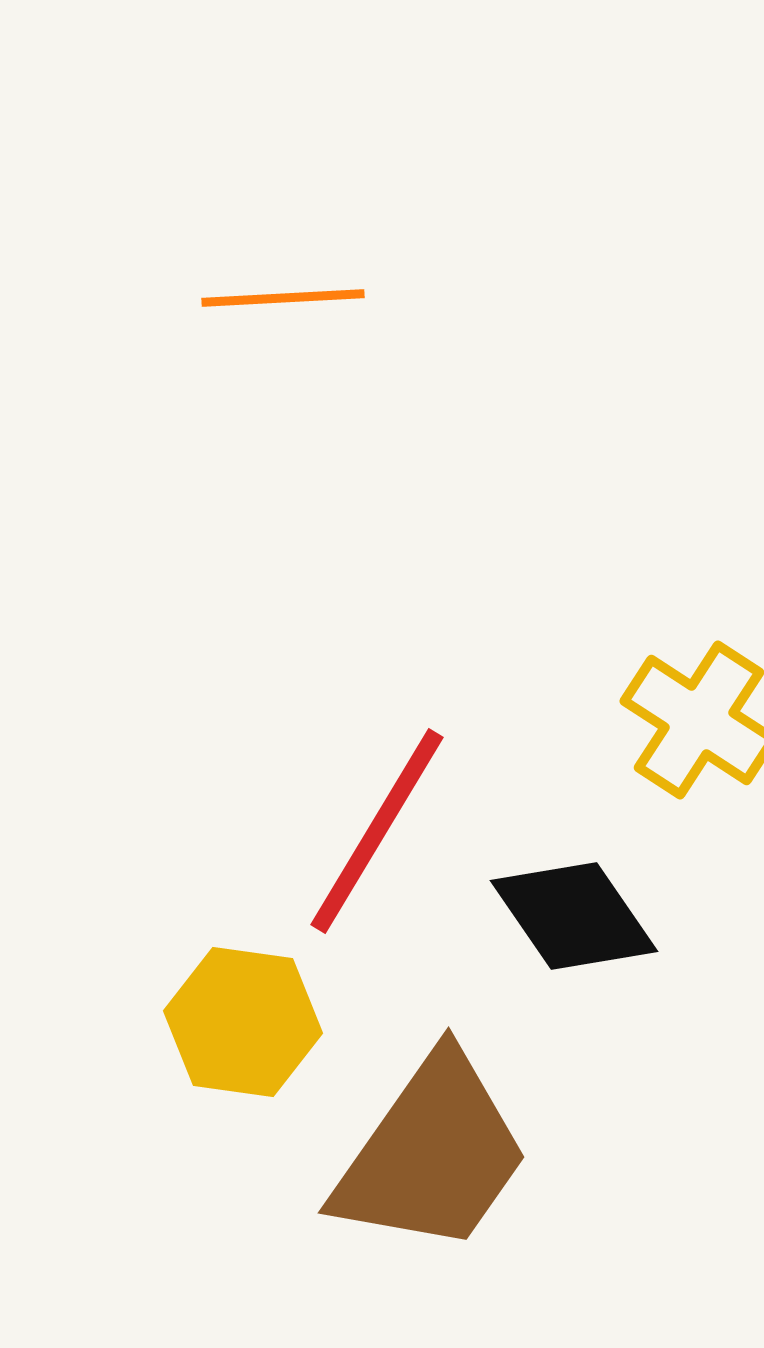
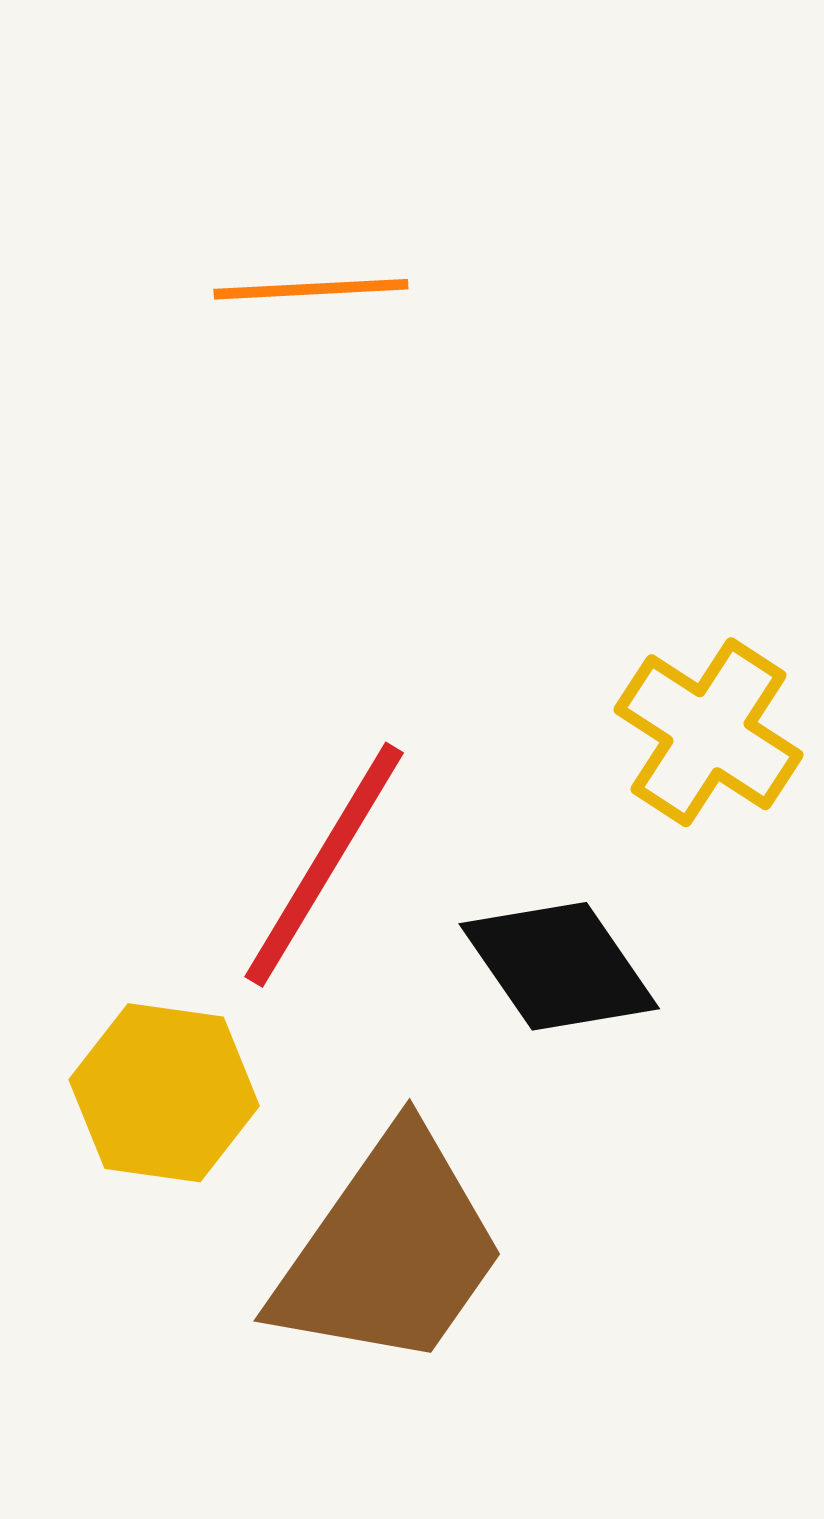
orange line: (283, 298) -> (311, 289), moved

